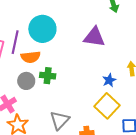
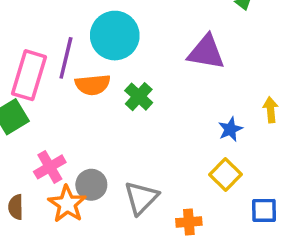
green cross: (48, 76) -> (139, 97), moved, turned 35
gray circle: (26, 81) -> (91, 185), moved
yellow square: (107, 106) -> (225, 174), size x0.7

